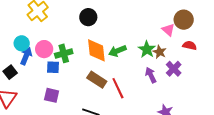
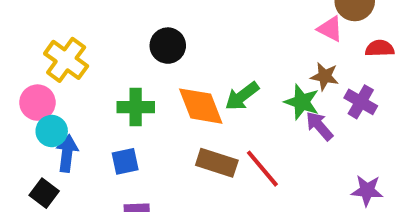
pink circle: (44, 49) -> (37, 103), moved
green star: (147, 49) -> (302, 102), moved
green cross: (64, 53) -> (136, 107), moved, turned 30

